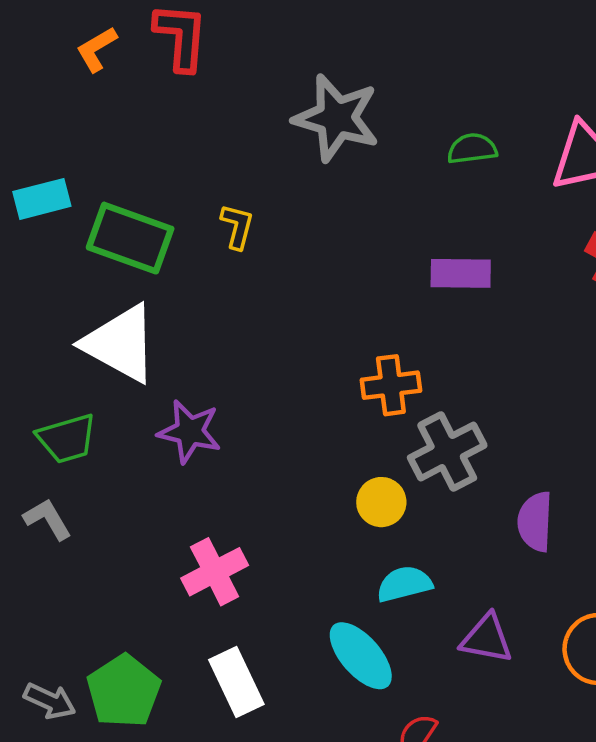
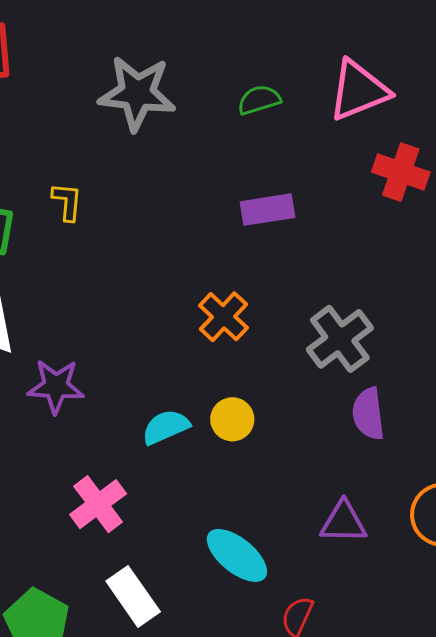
orange cross: (391, 385) -> (223, 317), turned -30
gray cross: (447, 452) -> (340, 339), moved
cyan semicircle: (404, 584) -> (166, 427), moved

